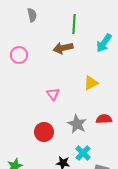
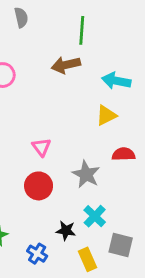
cyan arrow: (104, 43) -> (116, 81), moved, turned 66
pink triangle: (53, 94) -> (41, 147), moved
red semicircle: (104, 119) -> (123, 154), moved

